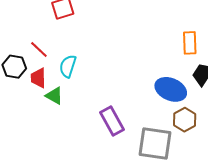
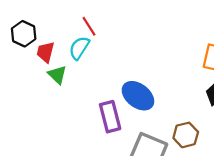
red line: (39, 50) -> (89, 26), moved
blue ellipse: (171, 89) -> (138, 96), moved

